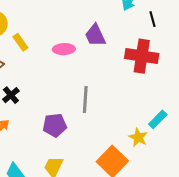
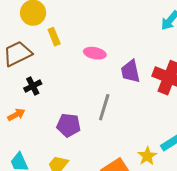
purple trapezoid: (95, 35) -> (130, 71), moved

